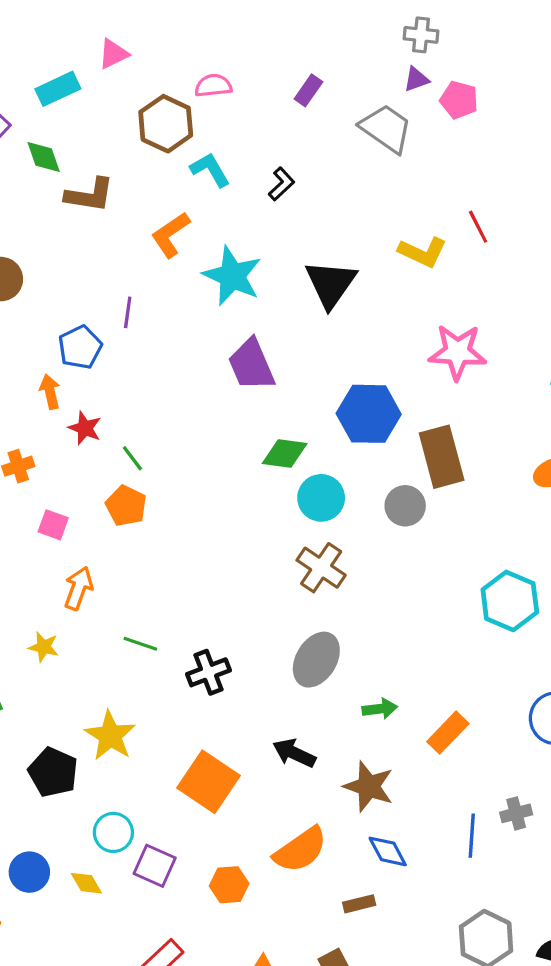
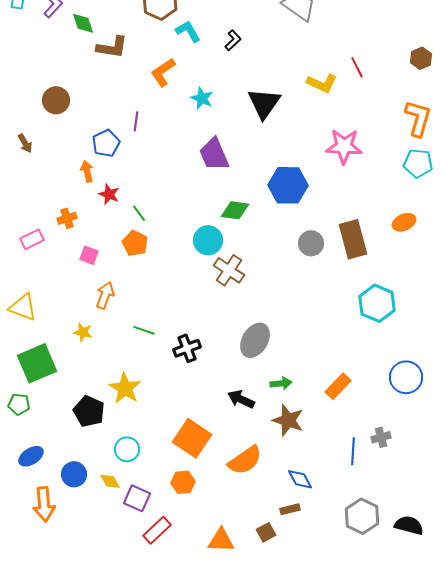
cyan star: (232, 276) -> (202, 98), size x0.6
brown rectangle: (442, 457) -> (353, 239), moved
cyan circle: (321, 498) -> (208, 240), moved
brown cross: (321, 568) -> (229, 270), moved
green arrow: (380, 709) -> (281, 383), moved
orange square: (209, 782) -> (192, 438), moved
blue diamond: (388, 851) -> (300, 479), moved
purple square: (155, 866) -> (137, 498), moved
orange hexagon: (229, 885) -> (183, 482), moved
brown rectangle: (359, 904) -> (290, 509), moved

